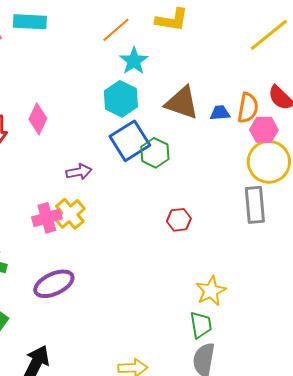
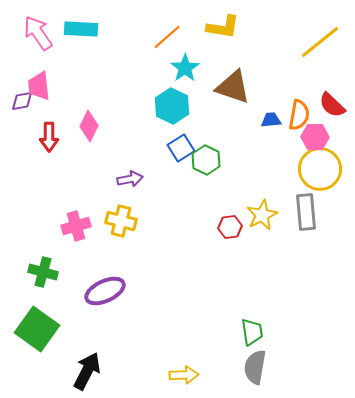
brown triangle: (182, 103) -> (233, 87), moved
blue square: (130, 141) -> (181, 148), size x0.7
yellow cross: (70, 214) -> (121, 221), turned -36
pink cross: (47, 218) -> (76, 226), moved
yellow star: (211, 291) -> (262, 215), moved

